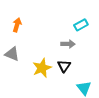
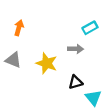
black triangle: (64, 66) -> (76, 82), moved, turned 40
yellow star: (42, 68) -> (47, 63), moved, turned -30

